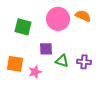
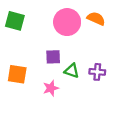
green square: (23, 27) -> (15, 21), moved
pink star: (35, 72) -> (51, 88), moved

